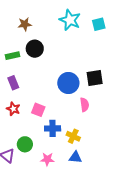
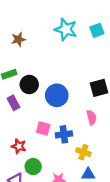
black circle: (35, 49) -> (29, 84), moved
blue circle: (68, 83) -> (57, 95), moved
red star: (13, 109) -> (19, 146), moved
blue cross: (53, 128) -> (64, 134), moved

